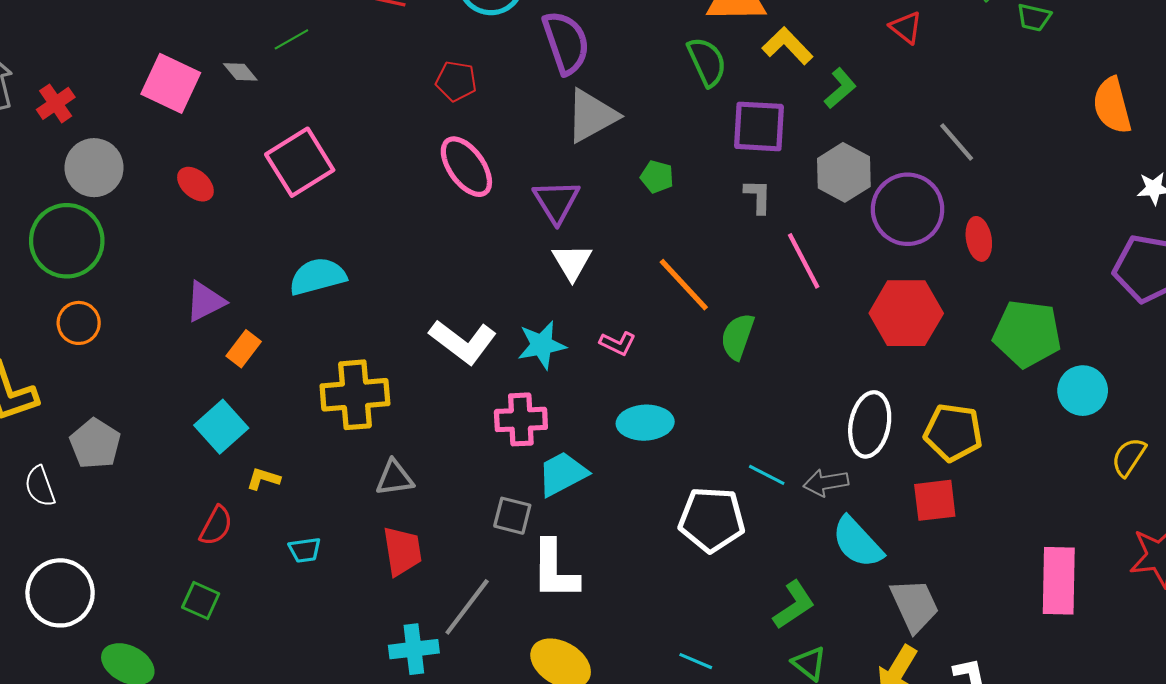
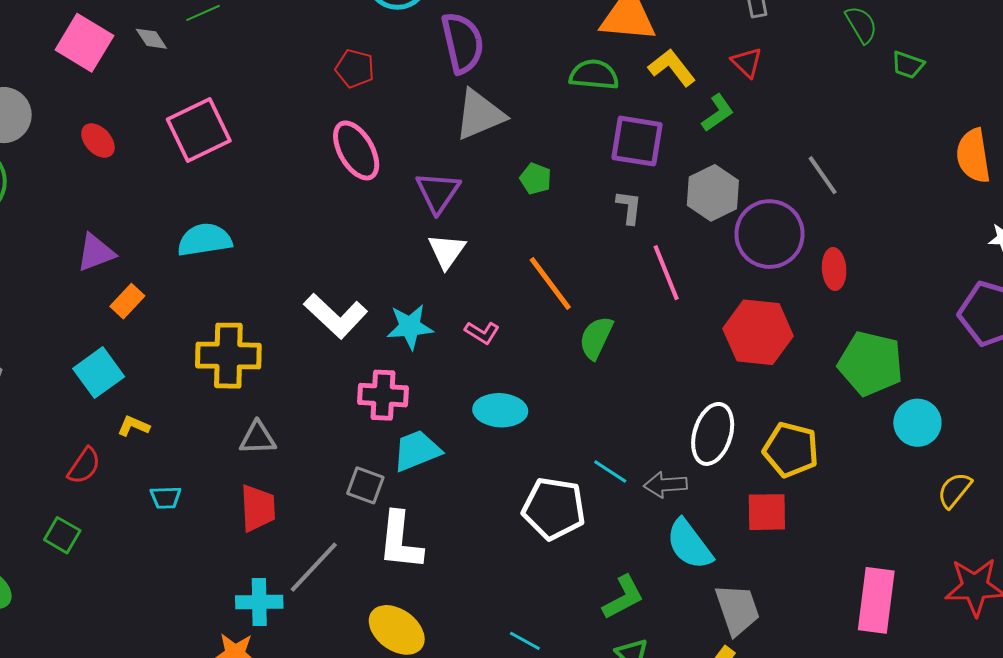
red triangle: (906, 27) -> (747, 62), moved
green semicircle: (707, 62) -> (594, 75), turned -66

